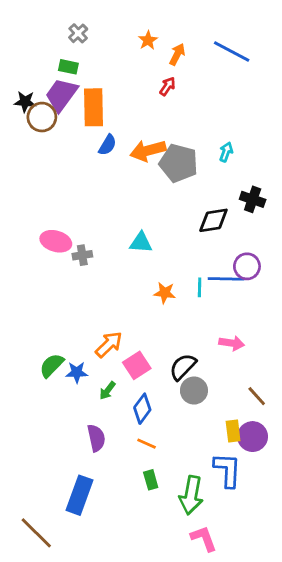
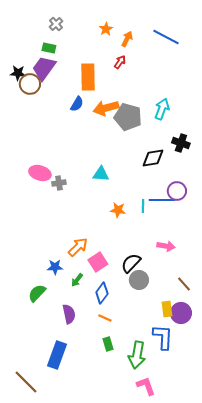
orange rectangle: (93, 107) -> (88, 77), moved
cyan arrow: (226, 152) -> (162, 109), size x1.5
green semicircle: (52, 365) -> (37, 293), moved

